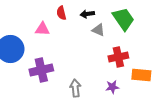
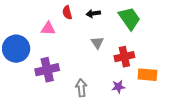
gray triangle: (98, 30) -> (97, 43), moved, turned 32

